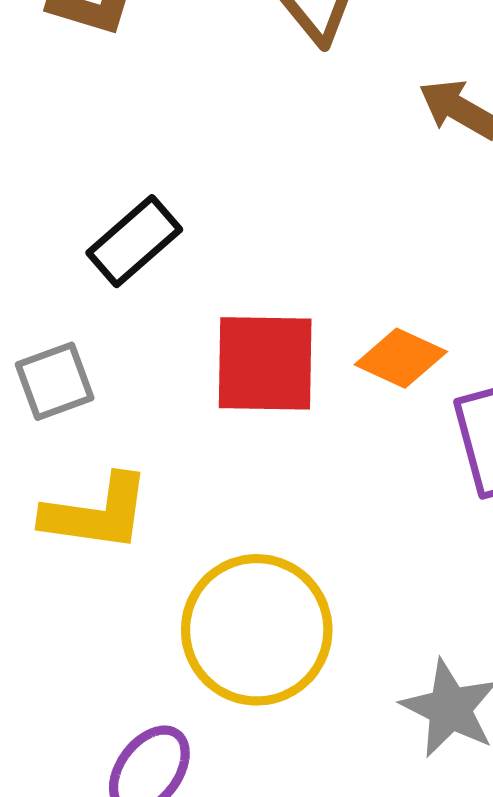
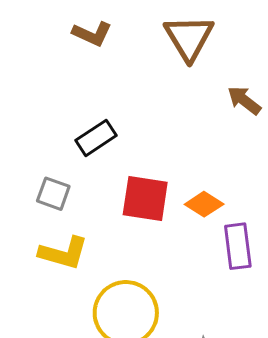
gray square: (55, 381) -> (53, 194), turned 32

